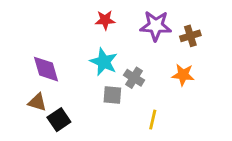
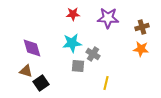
brown cross: (190, 36) -> (142, 27), moved
cyan star: (104, 62) -> (72, 43), turned -30
orange star: (183, 75) -> (141, 49), moved

